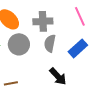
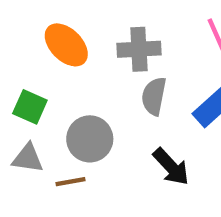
gray circle: (19, 44) -> (90, 139), moved

